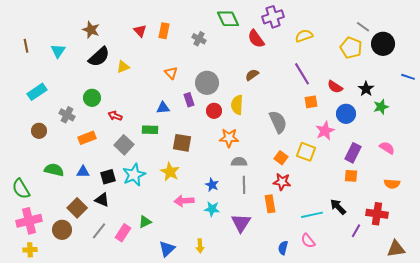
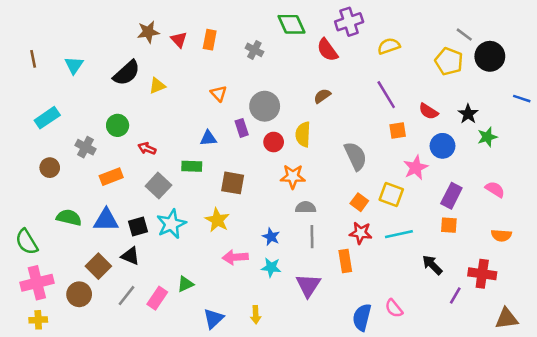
brown star: (91, 30) -> (148, 32), moved, turned -30
blue triangle: (83, 172) -> (106, 220), size x1.5
cyan line: (312, 215) -> (399, 234), moved
blue semicircle: (283, 248) -> (362, 317), size x1.5

